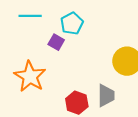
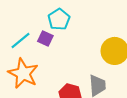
cyan line: (30, 16) -> (20, 40), moved, turned -35

